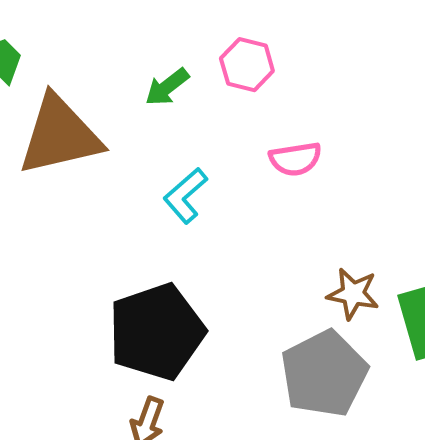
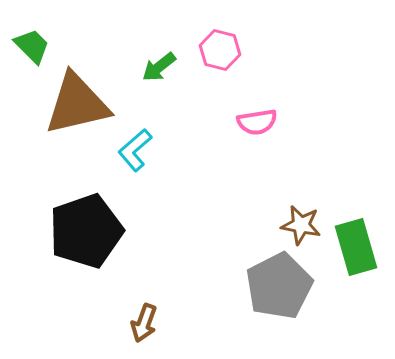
cyan L-shape: (185, 196) -> (135, 150), moved
black pentagon: (157, 332) -> (86, 231), moved

